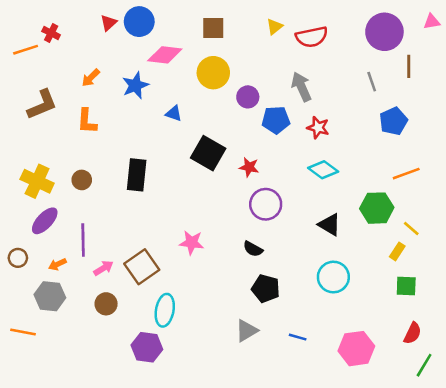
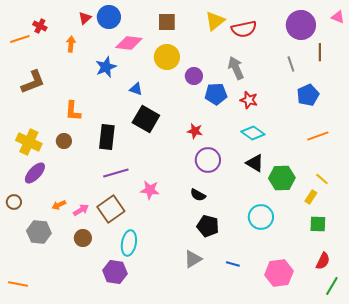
pink triangle: (432, 22) -> (338, 17), turned 32
yellow triangle: (275, 27) -> (215, 21), size x1.5
orange arrow: (91, 78) -> (71, 44), moved, turned 140
orange L-shape: (87, 121) -> (73, 111), moved
black square: (208, 153) -> (146, 119), moved
green hexagon: (377, 208) -> (282, 178), moved
black triangle: (330, 225) -> (255, 163), moved
purple line: (83, 240) -> (116, 173), moved, turned 75
orange arrow: (57, 264) -> (59, 205), moved
orange line: (23, 332) -> (18, 284), moved

